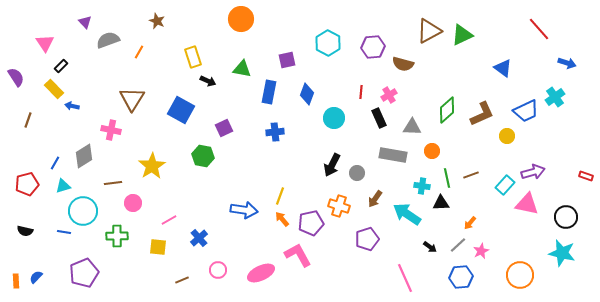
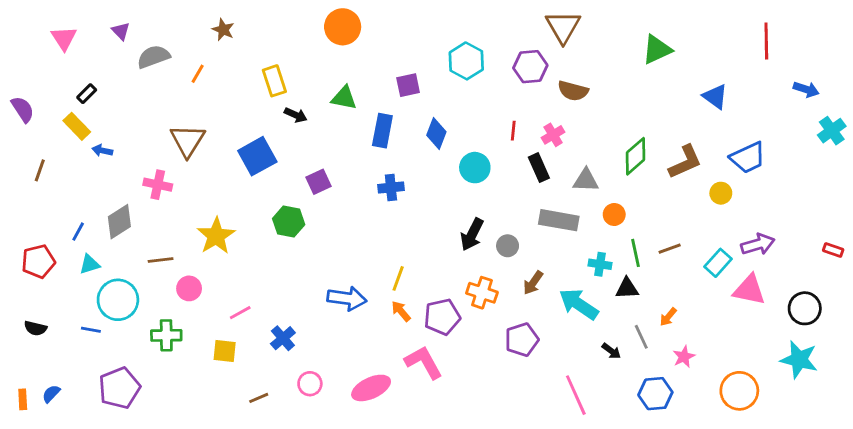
red line: (539, 29) -> (766, 41), turned 40
brown triangle: (429, 31) -> (563, 27), moved, turned -32
pink triangle: (45, 43) -> (64, 38), moved
cyan cross: (555, 97) -> (832, 131), moved
blue square: (181, 110) -> (257, 156), turned 32
gray line: (458, 245) -> (641, 337), moved, turned -72

